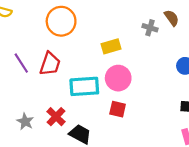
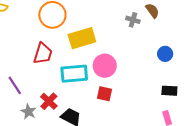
yellow rectangle: (111, 46) -> (82, 38), moved, size x1.5
purple line: (21, 63) -> (15, 85), moved
gray star: (25, 121) -> (28, 112), moved

